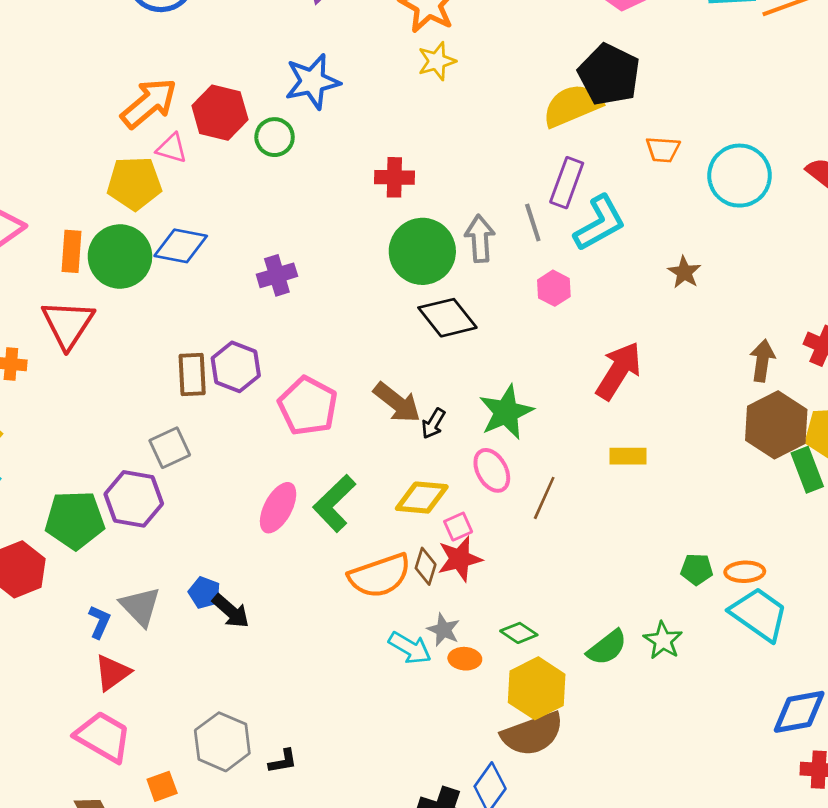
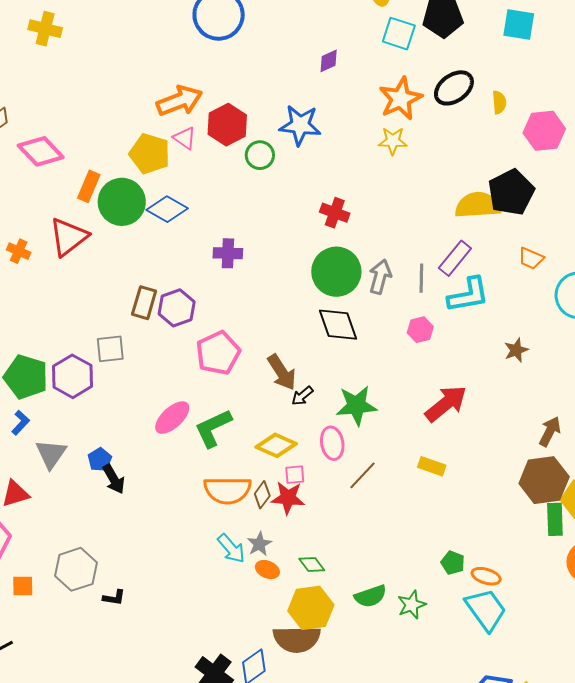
blue L-shape: (99, 622) -> (21, 423), moved

